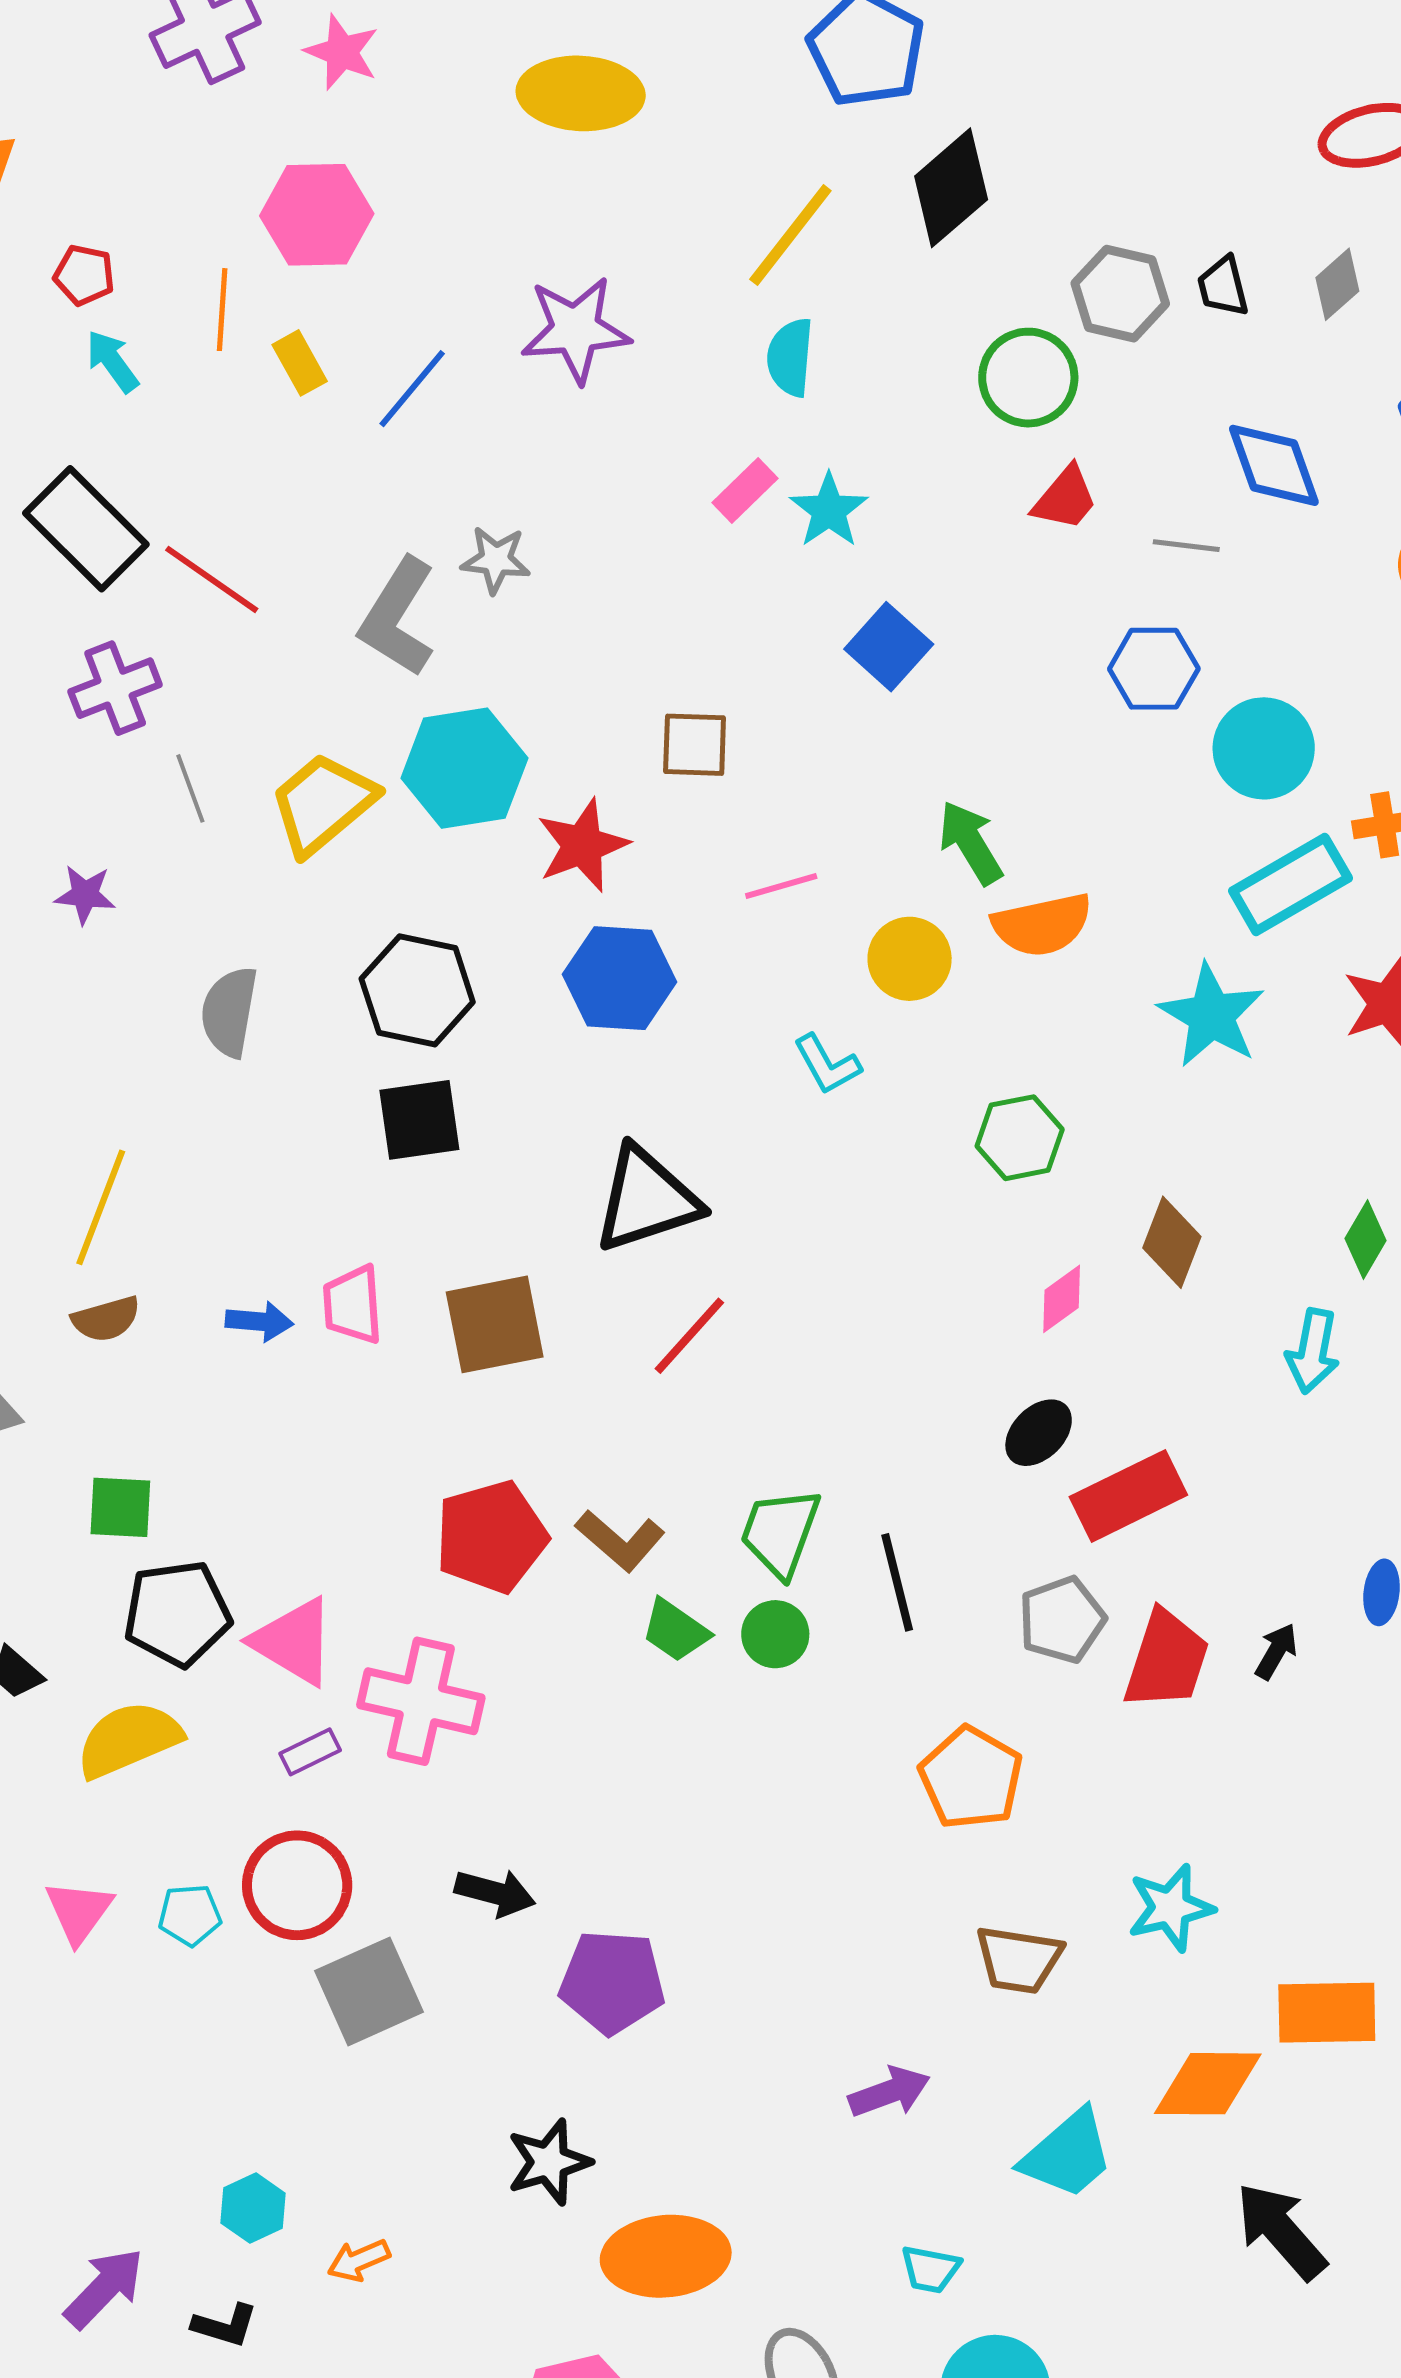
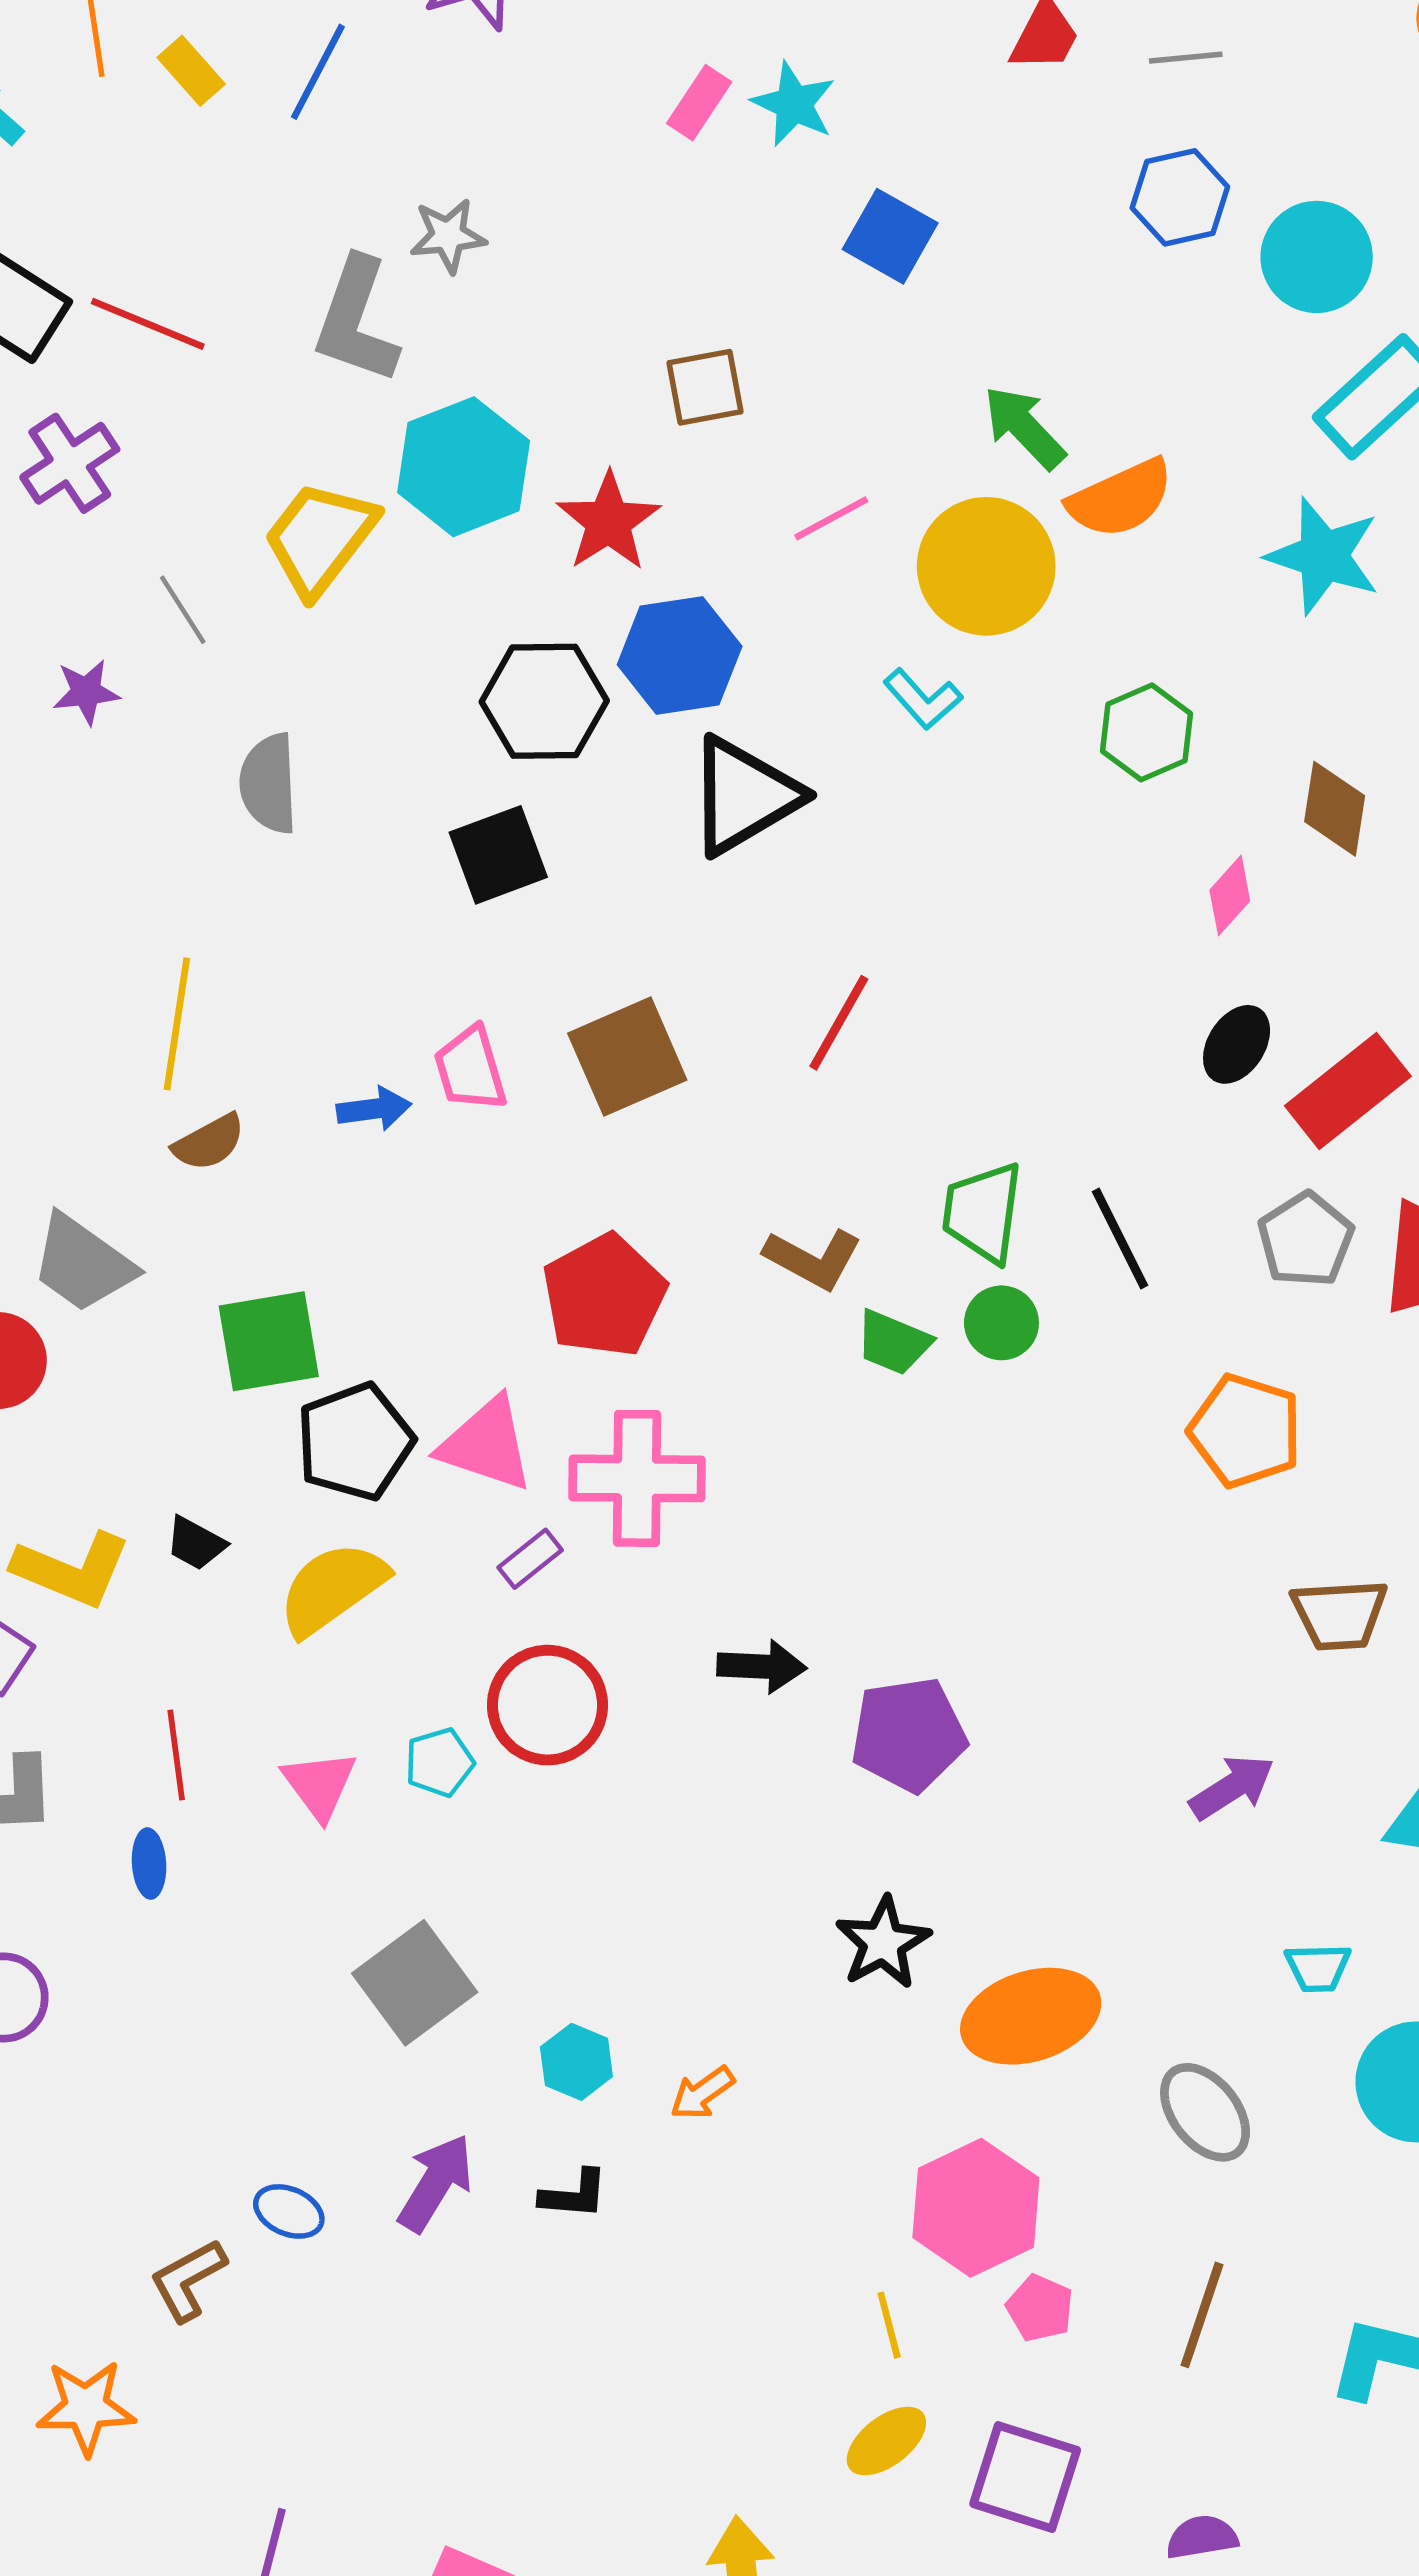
gray line: (190, 788) -> (183, 610), moved
yellow circle: (910, 959) -> (986, 566), size x1.5
black hexagon: (417, 990) -> (544, 701), moved
black triangle: (647, 1199) -> (744, 796), moved
green square: (120, 1507) -> (269, 1341), size x1.4
red pentagon: (491, 1537) -> (604, 1296), moved
gray square: (369, 1991) -> (415, 1983), moved

